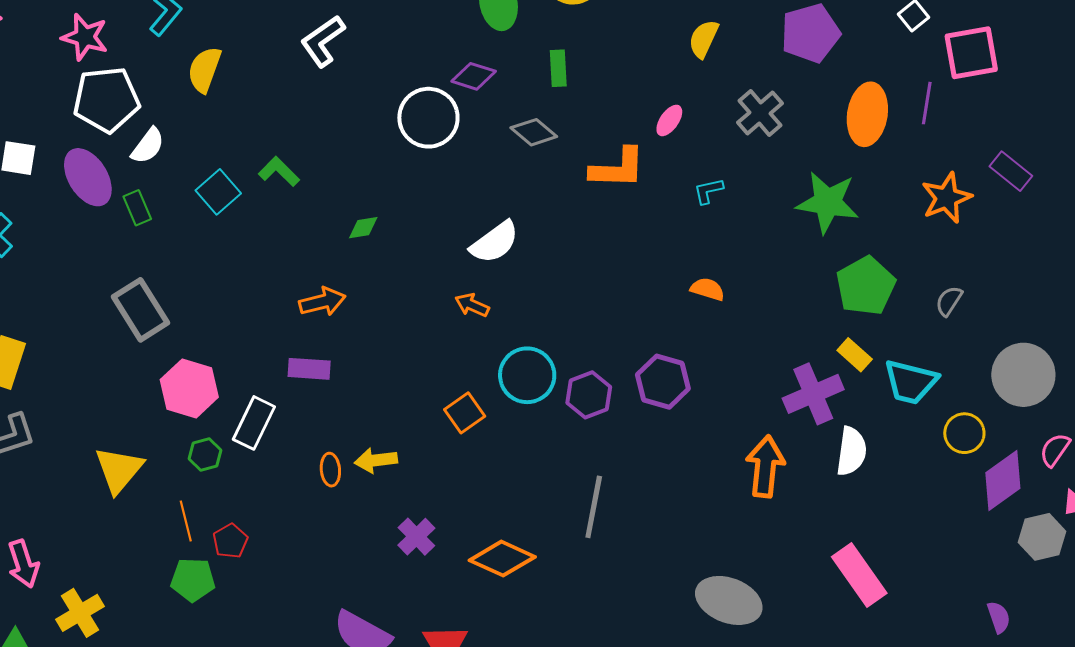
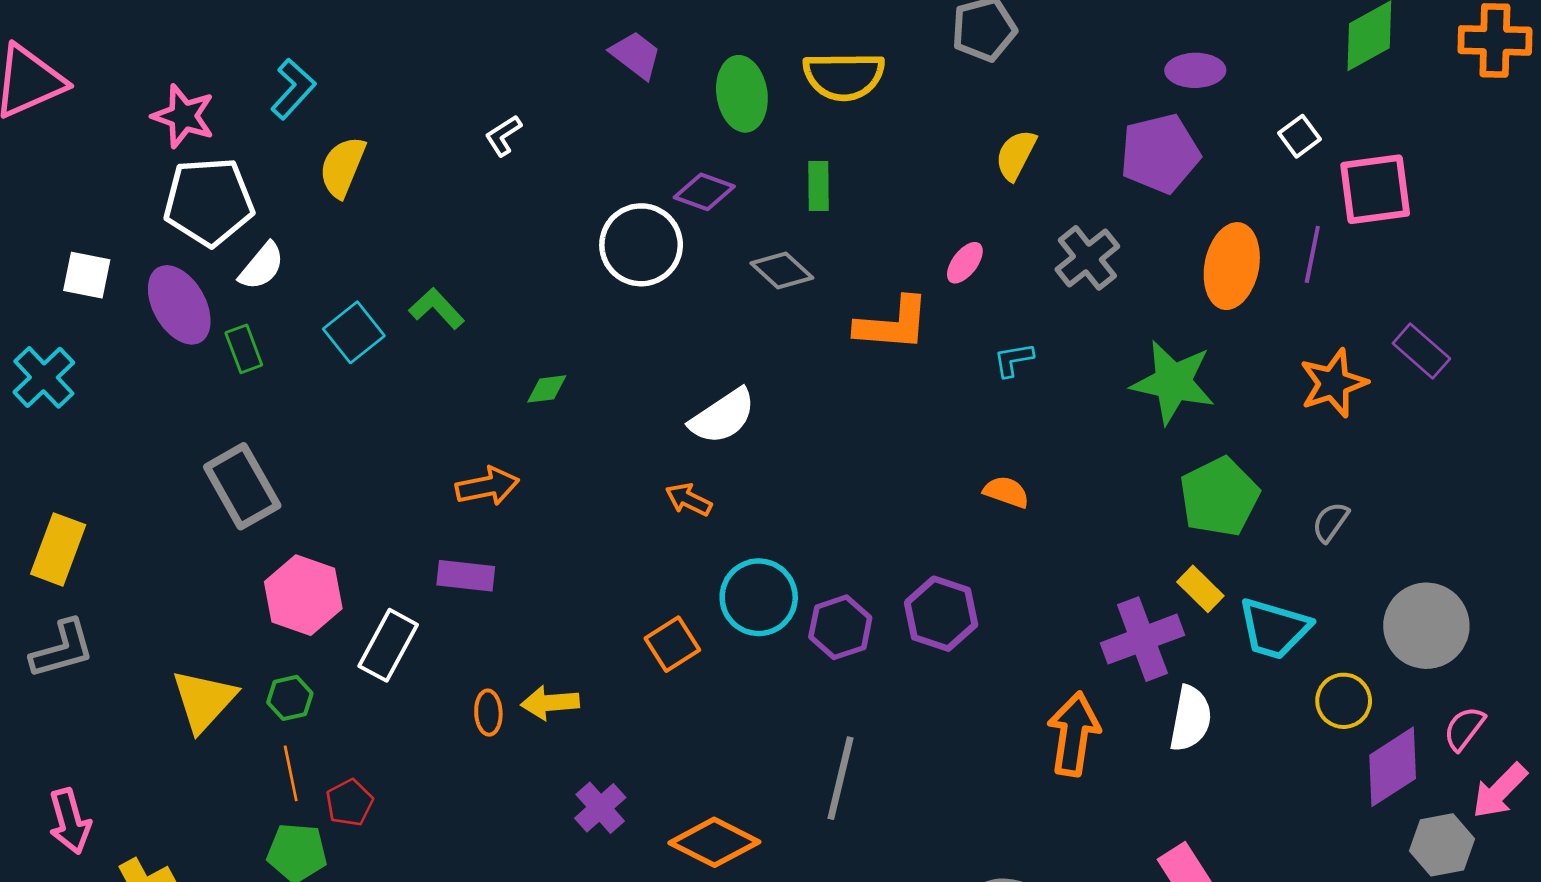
white L-shape: (323, 41) -> (503, 135), size x0.6
green hexagon: (205, 455) -> (290, 698), moved

